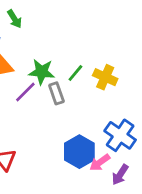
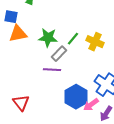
purple line: (25, 92) -> (52, 70), moved, turned 48
gray rectangle: (56, 93) -> (59, 54), turned 63

